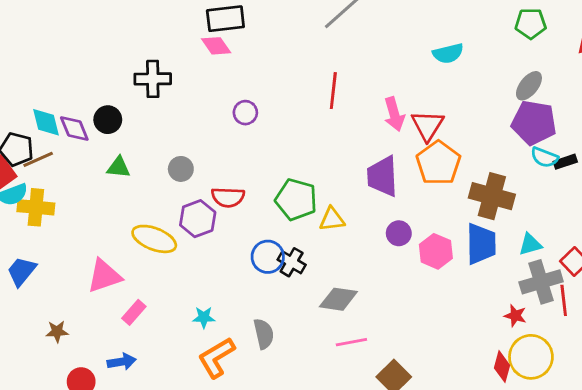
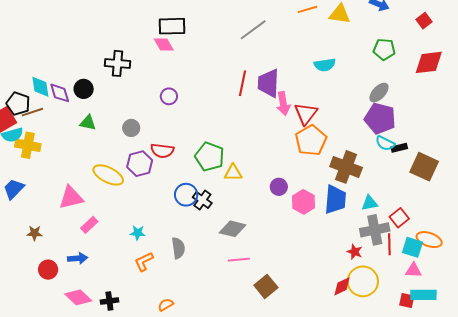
purple circle: (245, 113) -> (169, 96), moved
purple trapezoid: (382, 176) -> (268, 83), moved
orange L-shape: (216, 358) -> (144, 262), size x0.7
red diamond: (502, 367) -> (342, 286), turned 45

